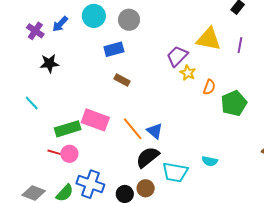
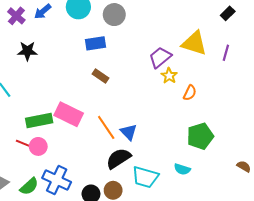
green pentagon: (234, 103) -> (200, 136), moved

